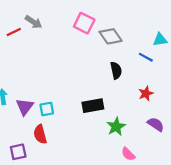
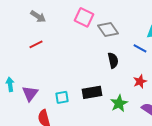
red line: (14, 32) -> (36, 44), moved
cyan square: (47, 109) -> (62, 97), moved
green star: (116, 127) -> (119, 103), moved

